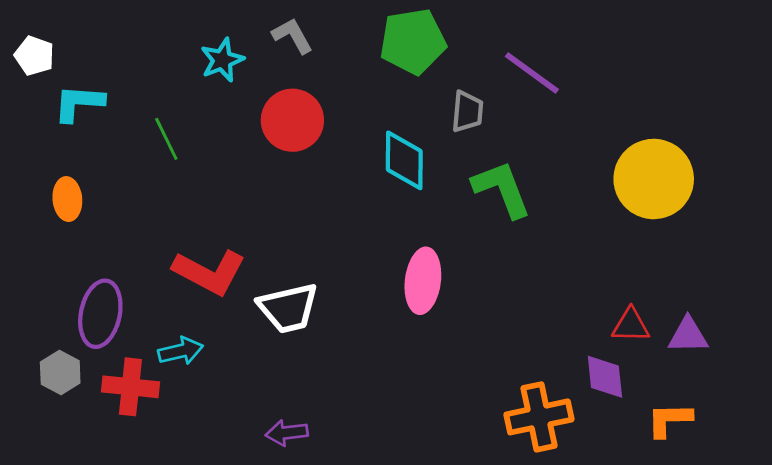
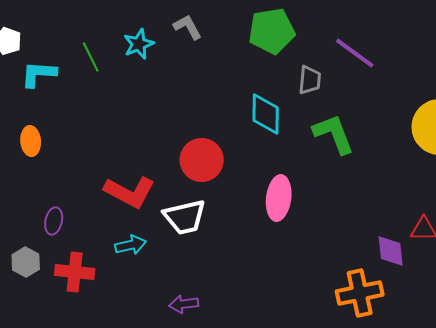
red circle: (292, 120) -> (202, 160), moved
green line: (166, 139) -> (91, 57), moved
purple ellipse: (100, 314) -> (54, 221), size x0.6
cyan arrow: (181, 351) -> (131, 245), moved
purple diamond: (605, 377) -> (391, 251), moved

